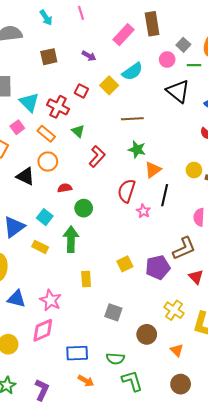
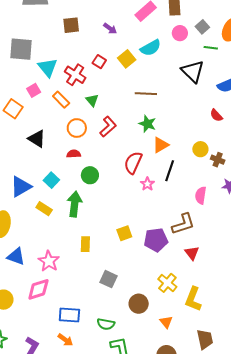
pink circle: (167, 59) -> (180, 33), moved
orange circle: (48, 162) -> (77, 128), moved
orange arrow: (86, 381) -> (65, 340), moved

